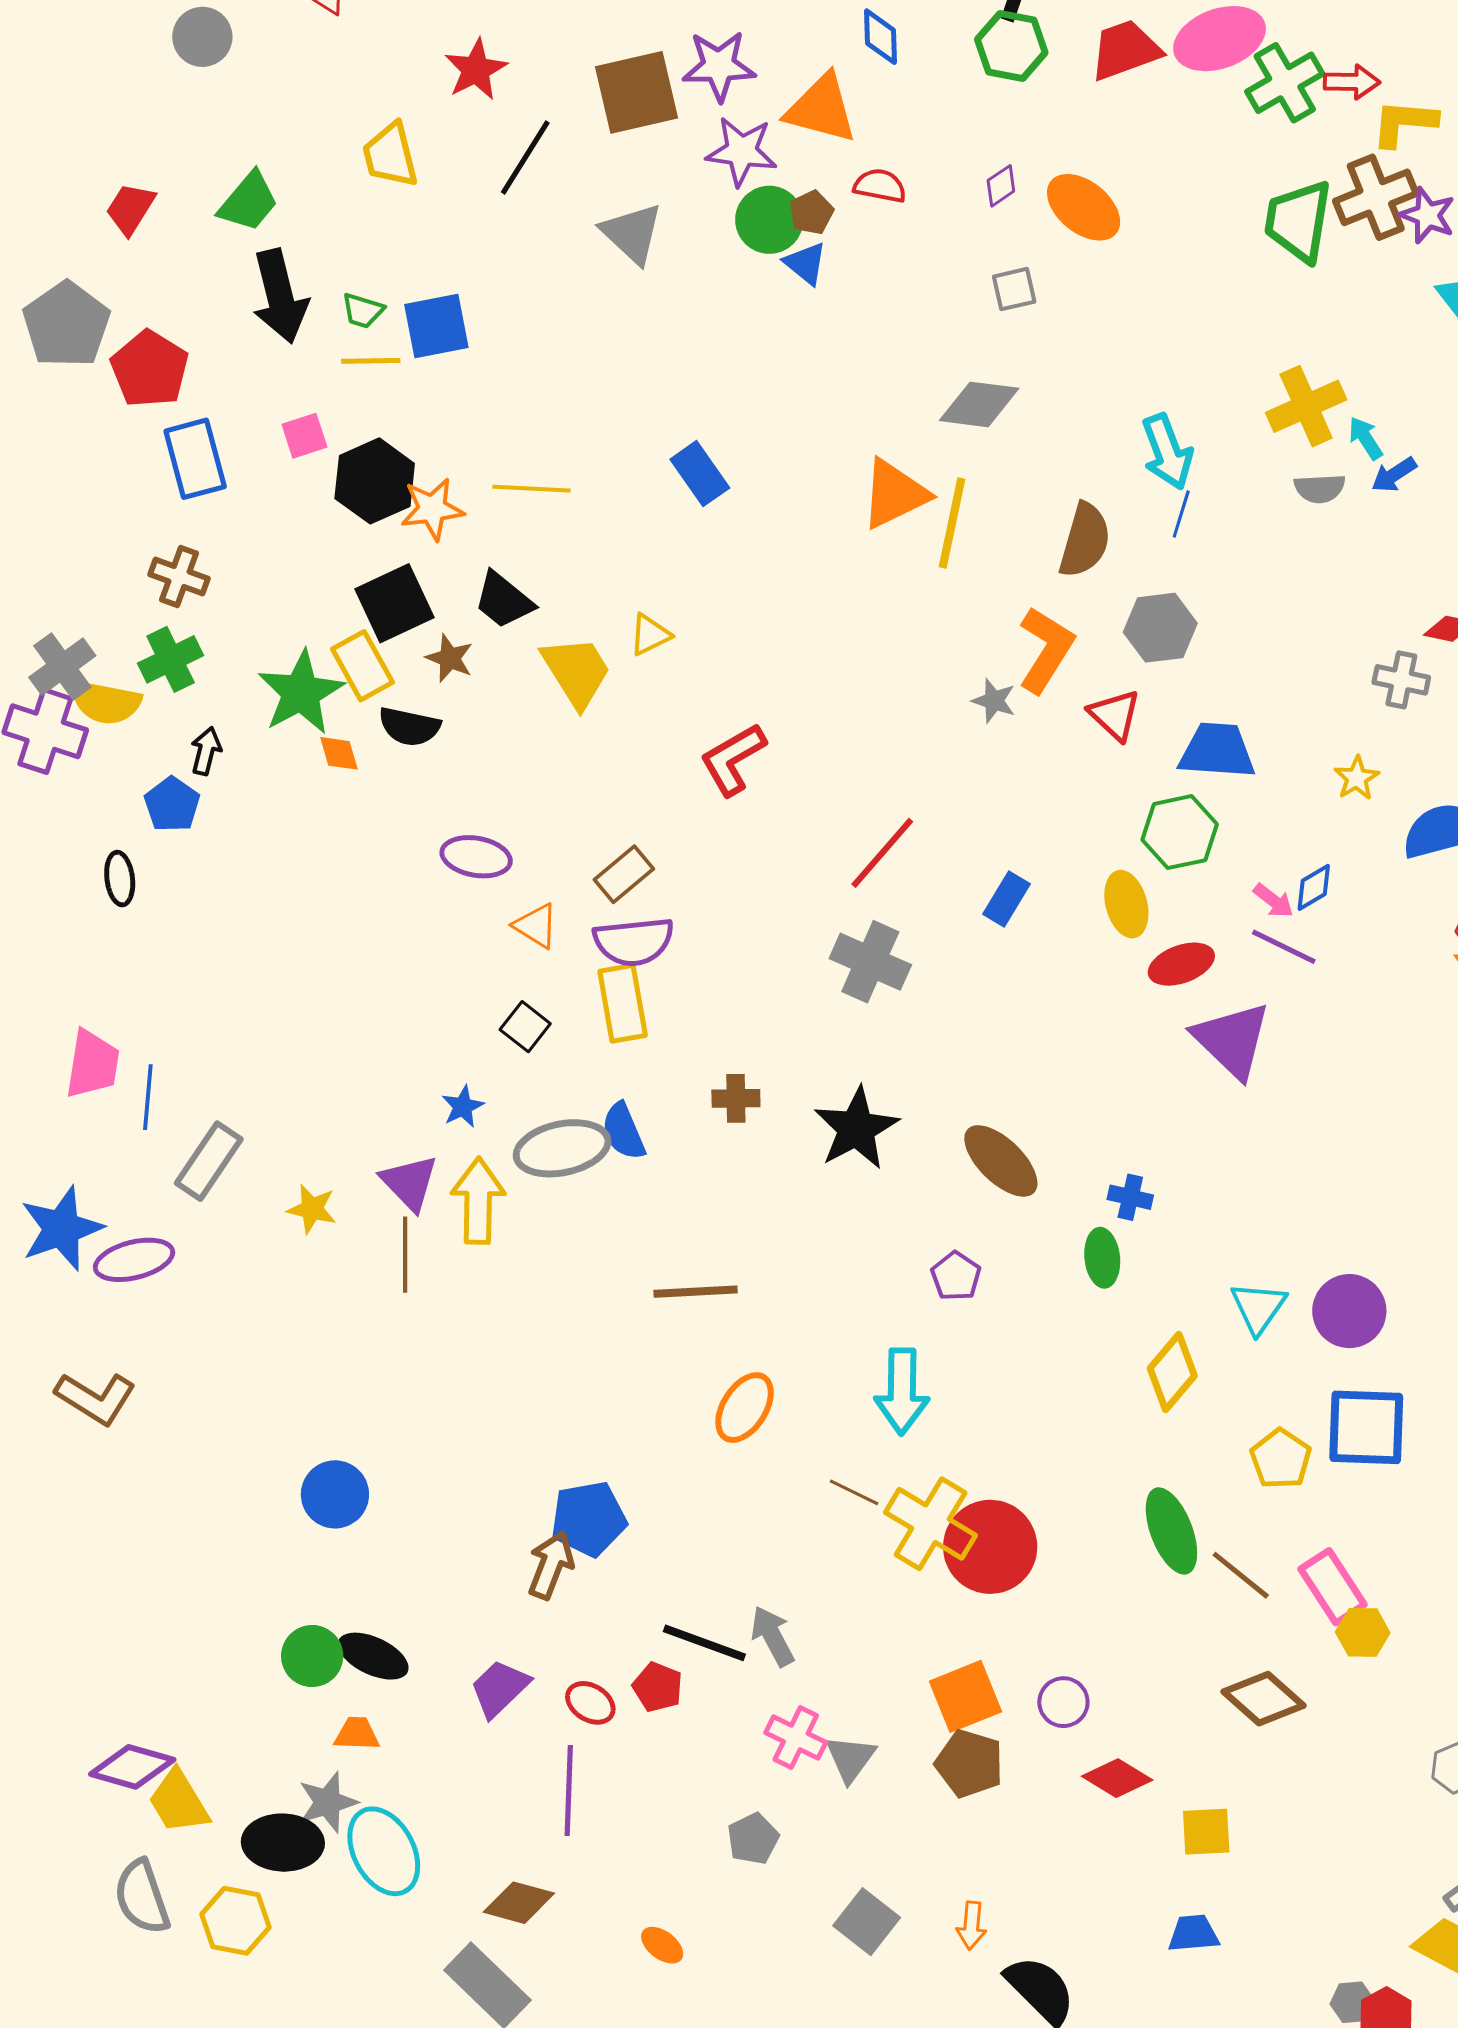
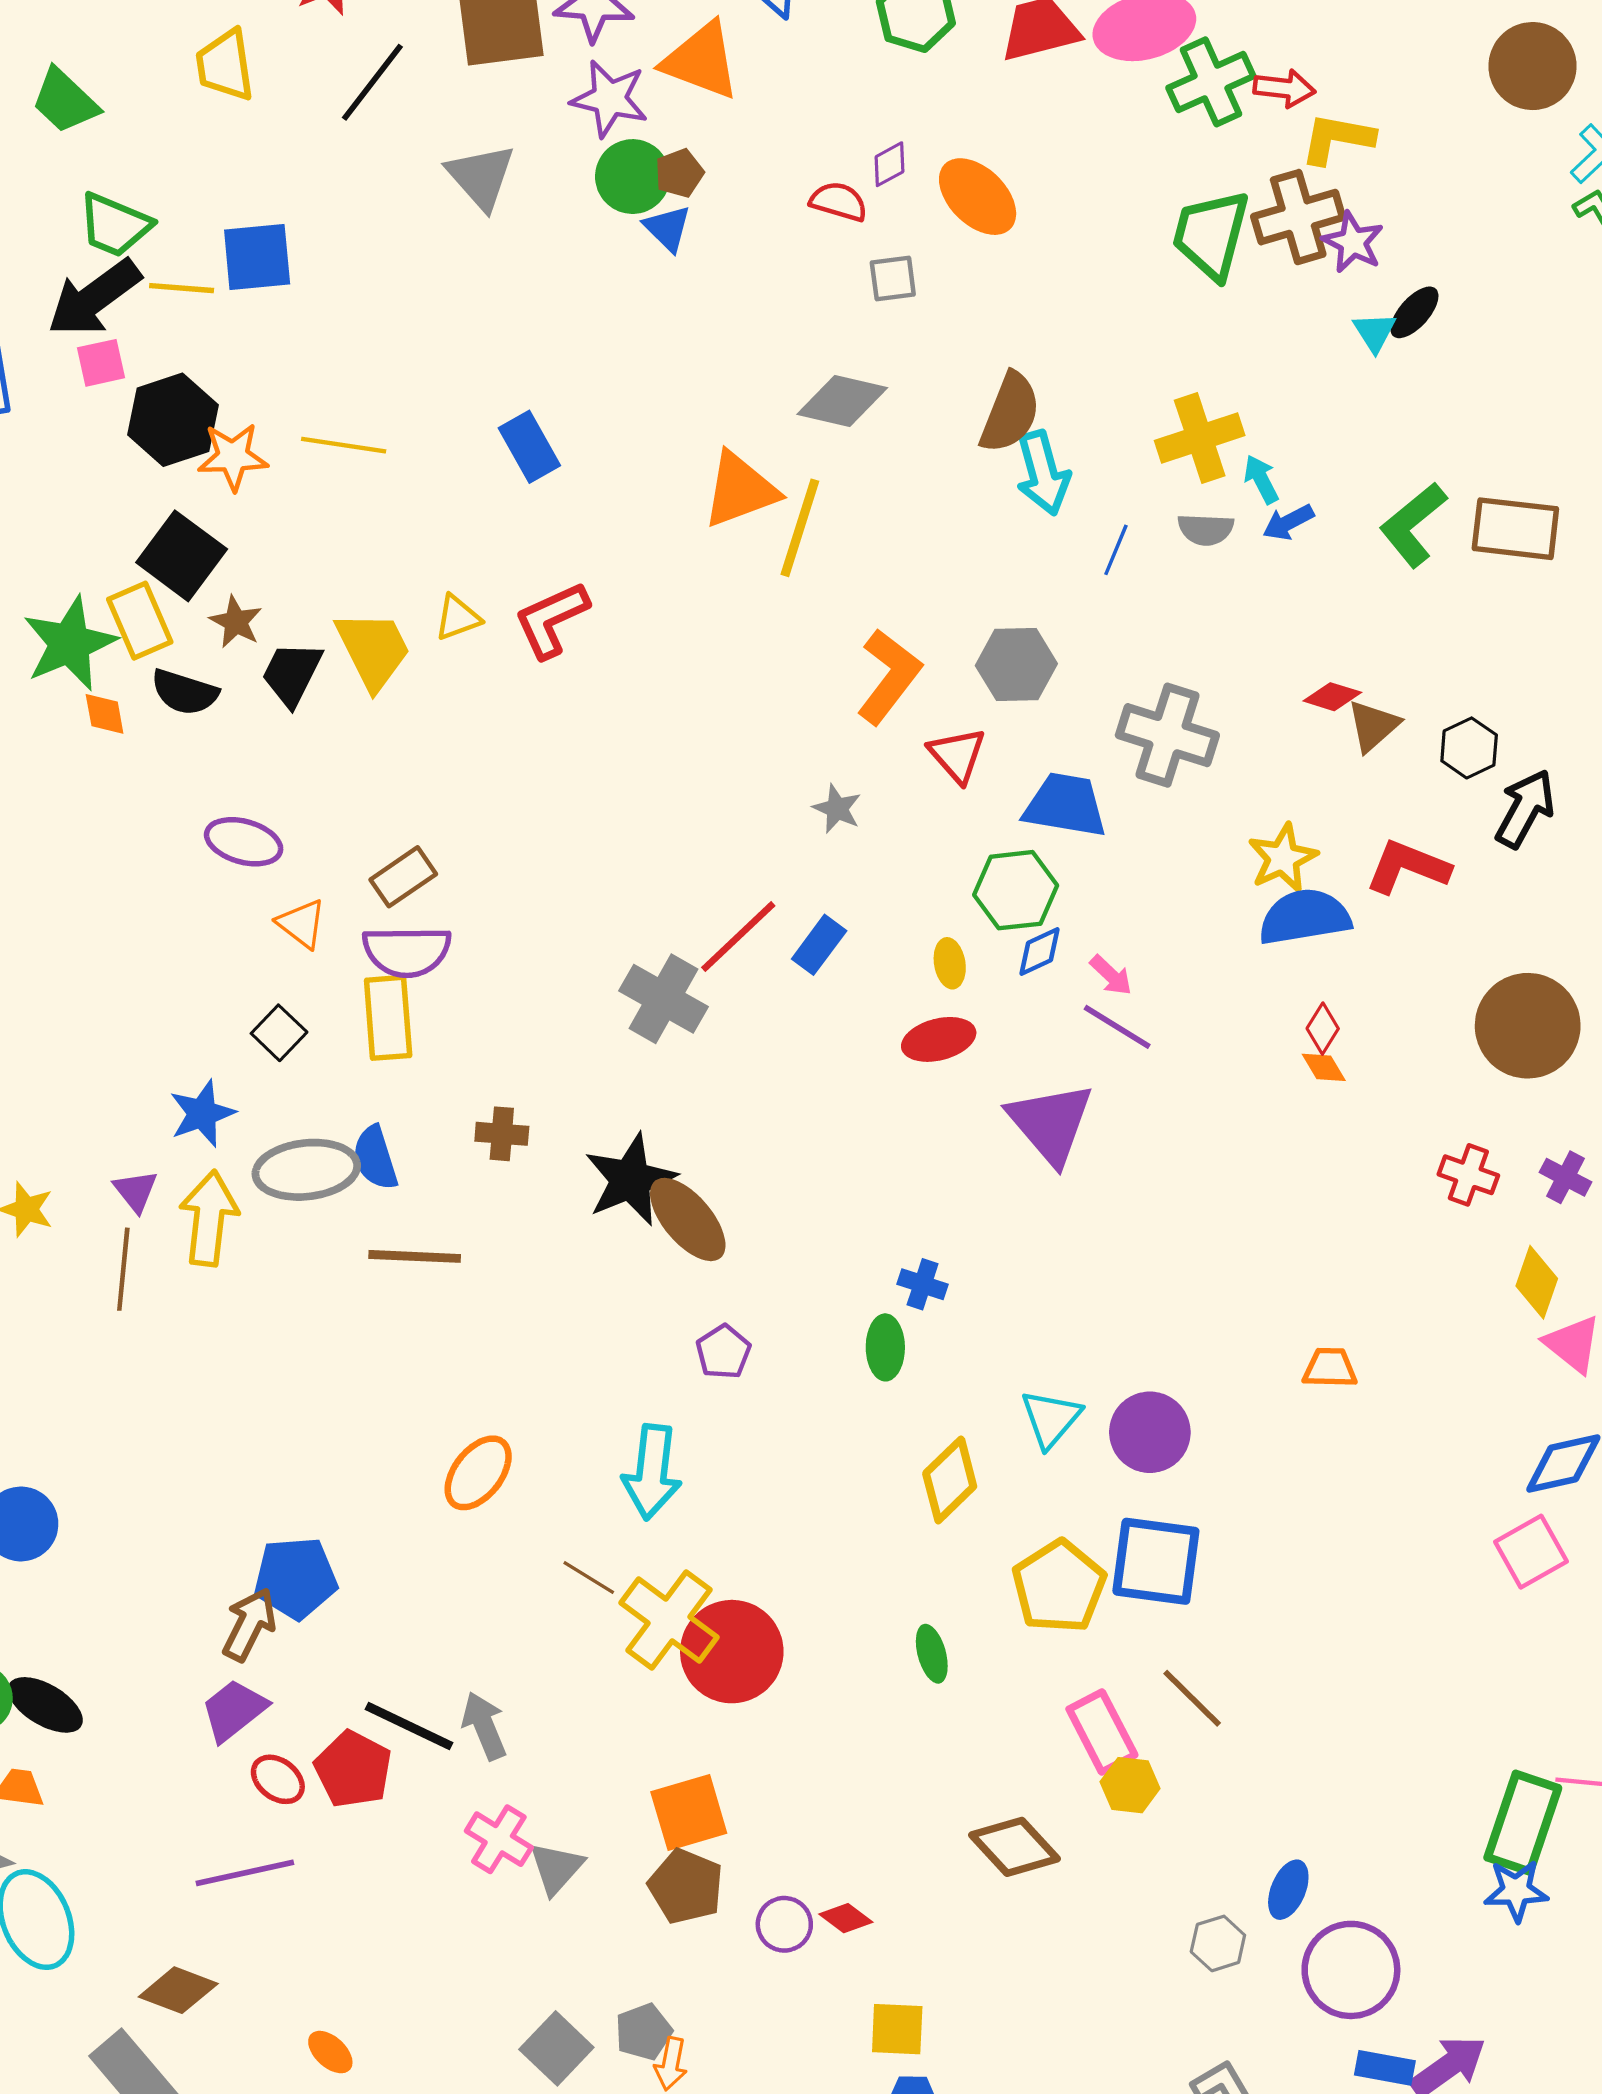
red semicircle: (880, 186) -> (839, 202), moved
green trapezoid: (249, 202) -> (65, 101), turned 88
black arrow: (280, 296) -> (94, 298), moved, turned 62
green trapezoid: (363, 311) -> (115, 225), moved, size x1.6
blue line: (1181, 514) -> (1116, 550), moved
brown semicircle: (1085, 540) -> (1010, 413), moved
black trapezoid: (504, 600) -> (292, 674), moved, turned 72
black square: (395, 603) -> (182, 556), turned -34
gray cross: (1401, 680) -> (1167, 735), moved, size x1.6
gray star: (994, 701) -> (837, 809), moved
red L-shape: (733, 759) -> (551, 620), moved
yellow star: (1357, 778) -> (1283, 858), moved, size x1.4
red line: (882, 853) -> (738, 937), moved
blue diamond: (1314, 887) -> (1040, 952), moved
yellow ellipse: (1126, 904) -> (950, 963), size x0.7
red ellipse: (1181, 964) -> (939, 1039), moved
blue star: (463, 1107) -> (202, 1114), size x1.4
brown ellipse: (1001, 1161) -> (688, 1219), moved
purple triangle: (409, 1183) -> (136, 1191), size x0.7
brown line: (696, 1292) -> (415, 1256), moved
yellow pentagon: (1281, 1459) -> (1059, 1587), size x1.4
green ellipse: (1171, 1531) -> (932, 1654), size x0.6
brown line: (1241, 1575) -> (1192, 1698), moved
red pentagon: (658, 1687) -> (353, 1769), size x1.4
purple trapezoid: (500, 1688) -> (234, 1710), moved
purple circle: (1063, 1702) -> (784, 1924), moved
red diamond: (1117, 1778) -> (846, 1918), size x0.7
purple line: (569, 1791) -> (245, 1873), turned 70
yellow square: (1206, 1832) -> (897, 2029), moved
gray pentagon: (753, 1839) -> (644, 2032), moved

